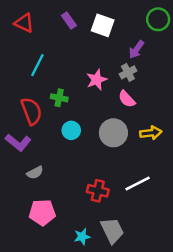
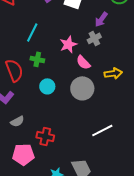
cyan line: (37, 65) -> (32, 32), moved
pink semicircle: (127, 99) -> (83, 62), moved
yellow arrow: (151, 133) -> (113, 73), moved
red cross: (98, 191) -> (45, 136), moved

